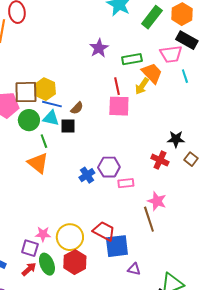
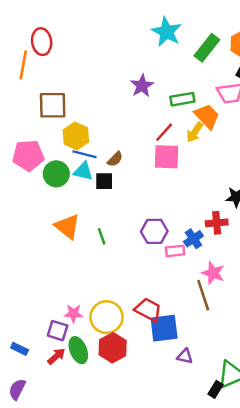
red line: (117, 86) -> (164, 132), turned 54
brown square: (26, 92) -> (53, 105), moved
green line: (44, 141) -> (102, 236), moved
red cross: (160, 160) -> (217, 223), turned -30
blue cross: (87, 175) -> (193, 239), moved

